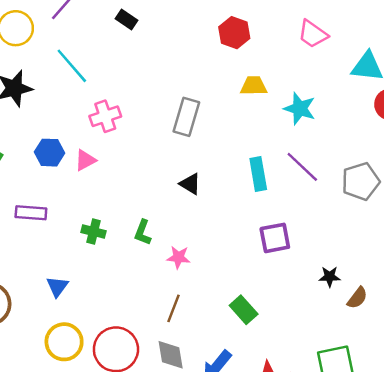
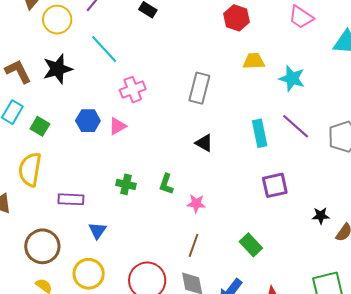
purple rectangle: (31, 213) -> (71, 199), moved
yellow circle: (64, 342) -> (89, 274), moved

